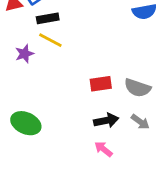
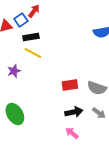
purple star: (25, 54) -> (14, 71), moved
green ellipse: (26, 123) -> (15, 114), turned 35

